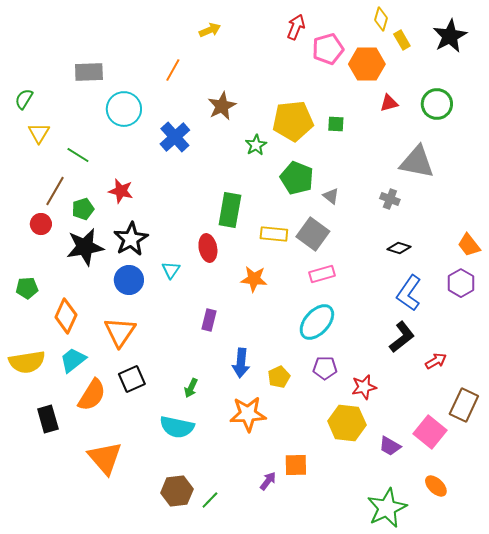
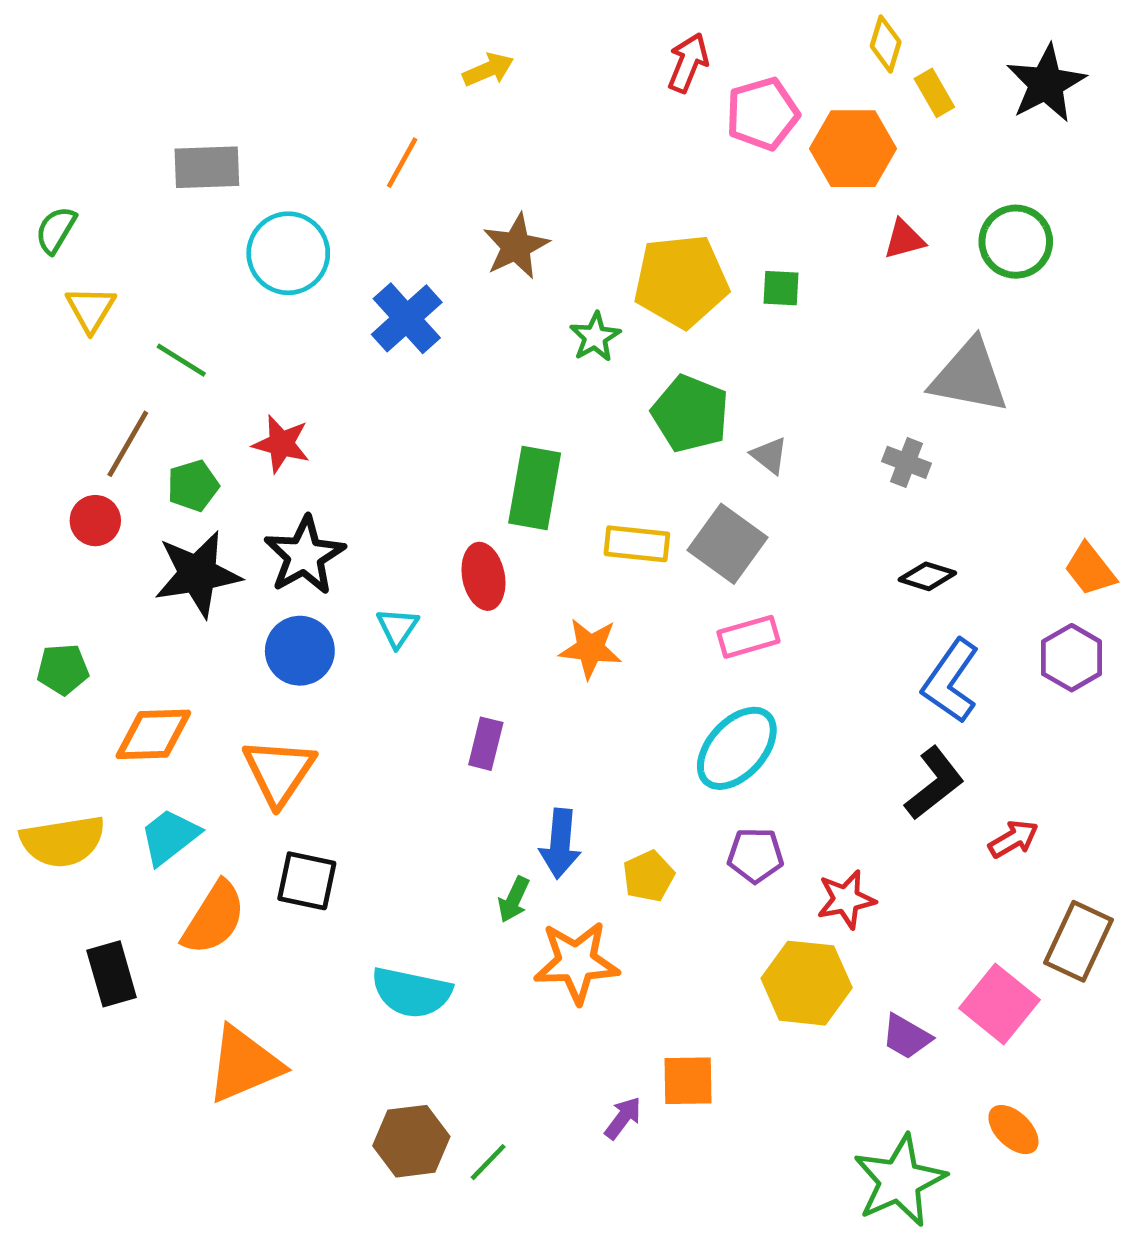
orange diamond: (66, 316) -> (153, 734), turned 64
black square: (132, 379) -> (307, 881), turned 36
green arrow: (191, 388) -> (514, 899), moved
orange triangle: (105, 458) -> (244, 1064), turned 48

